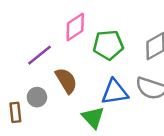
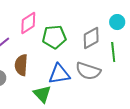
brown semicircle: (66, 81) -> (21, 65), turned -145

